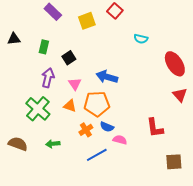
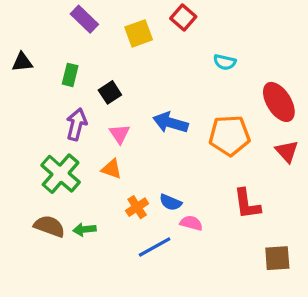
orange pentagon: (97, 104) -> (229, 135), moved
brown semicircle: (18, 144) -> (49, 226), moved

